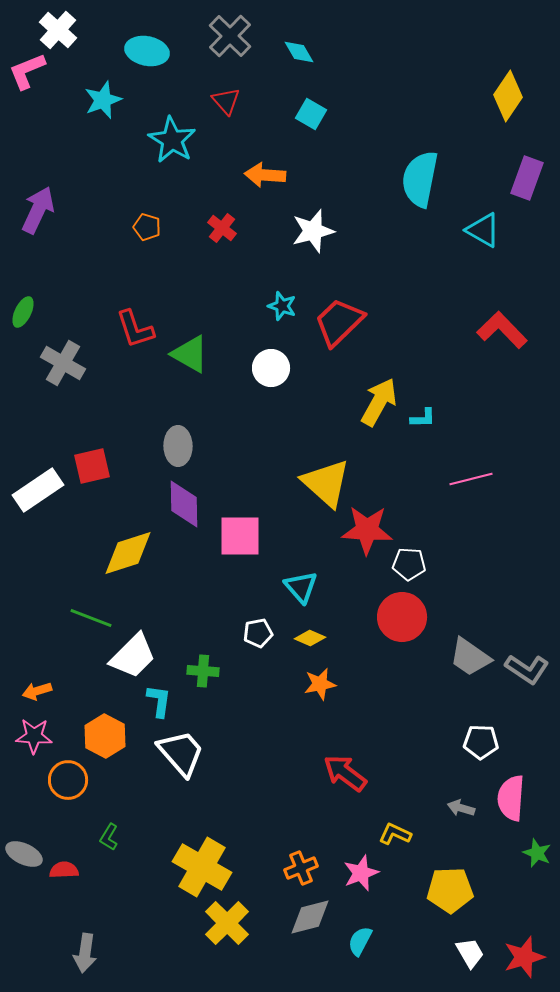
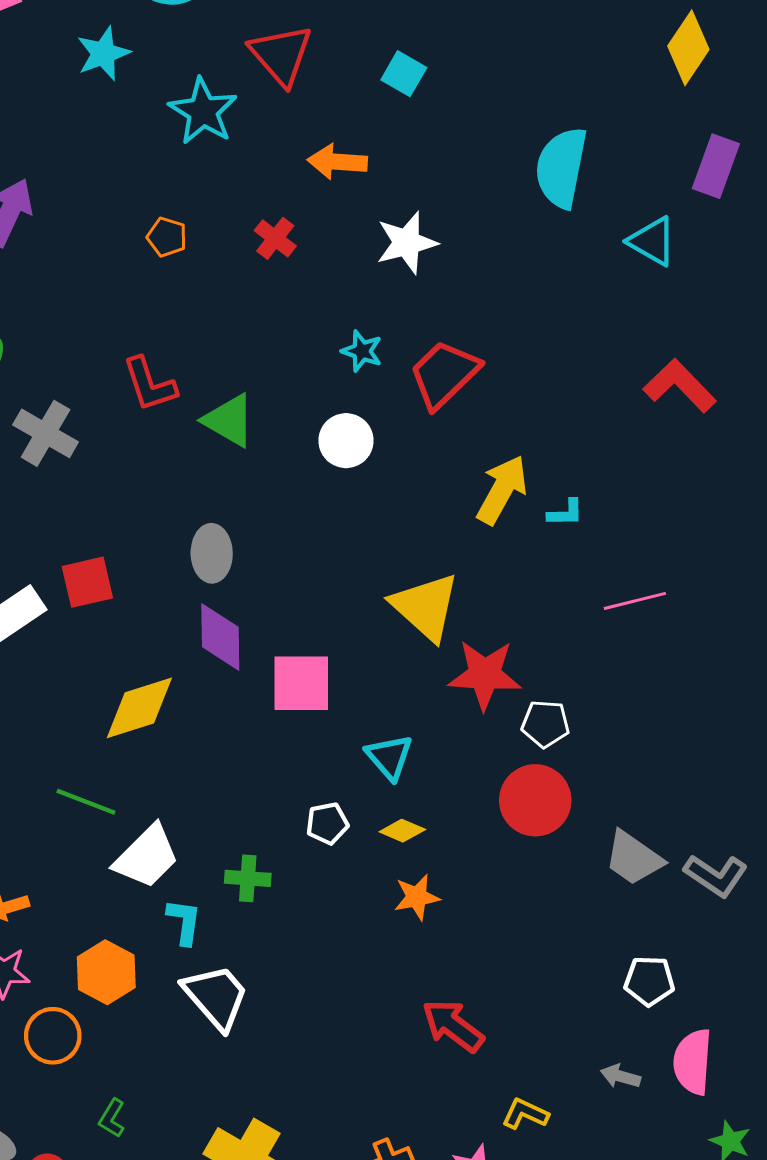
red triangle: (226, 101) -> (281, 55), size x1.6

